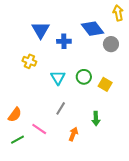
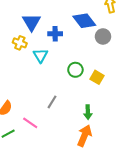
yellow cross: (29, 61) -> (20, 43), moved
cyan triangle: (58, 78) -> (40, 56), moved
orange arrow: (73, 134) -> (84, 136), moved, size x1.5

